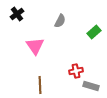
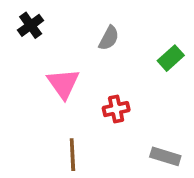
red cross: (76, 71) -> (116, 109), moved

